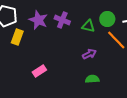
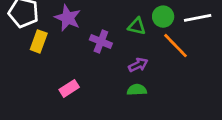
purple cross: (62, 20) -> (101, 41), moved
green semicircle: (92, 79) -> (137, 90), moved

